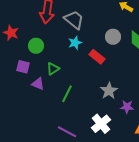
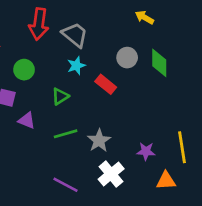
green triangle: (53, 69) -> (60, 96), moved
gray star: (109, 91) -> (99, 141), moved
green line: (67, 94) -> (66, 134), turned 48

